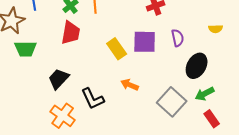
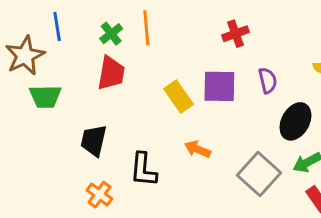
black trapezoid: (59, 79) -> (94, 140), turned -30
black L-shape: (93, 99) -> (143, 170), turned 30
orange cross: (63, 116) -> (99, 195), size x0.7

